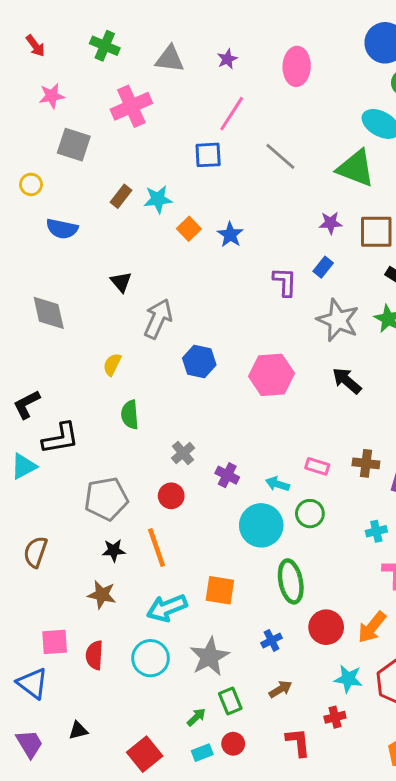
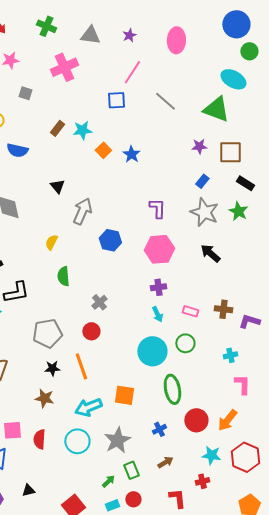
gray square: (74, 145) -> (25, 93), size x0.6
blue rectangle: (323, 267) -> (202, 181), moved
purple L-shape: (285, 282) -> (157, 208), moved
purple cross: (227, 475) -> (158, 287), moved, turned -35
cyan arrow: (277, 484) -> (157, 314), moved, turned -133

